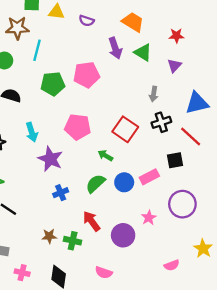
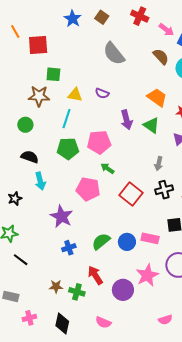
yellow triangle: (56, 12) -> (75, 95), moved
orange trapezoid: (133, 22) -> (157, 97), moved
cyan line: (37, 50) -> (67, 119), moved
cyan arrow: (32, 132) -> (40, 181), moved
green arrow: (105, 156) -> (107, 168), moved
pink rectangle: (149, 177) -> (150, 238), turned 36
pink star: (149, 218) -> (147, 275), size x1.6
pink cross: (22, 273) -> (29, 318), turned -32

